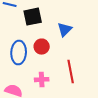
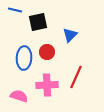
red line: (71, 72) -> (76, 77), turned 35
pink cross: (42, 80) -> (47, 85), size x1.5

